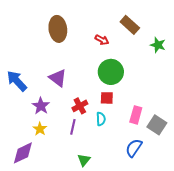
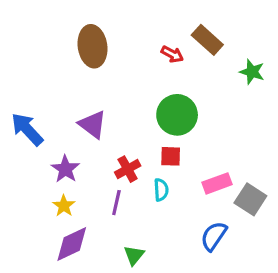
red arrow: (102, 40) -> (172, 54), moved
pink rectangle: (136, 115) -> (217, 183), turned 54
purple diamond: (23, 153) -> (72, 244), moved

